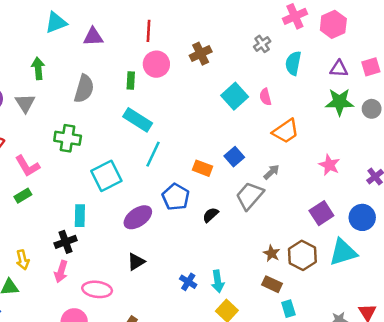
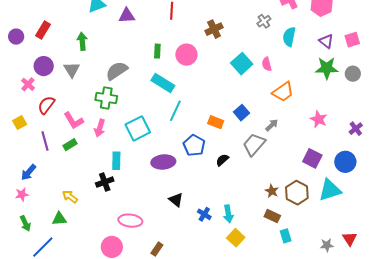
pink circle: (156, 64) -> (186, 55), moved
purple triangle: (339, 69) -> (326, 41), turned 35
gray semicircle: (84, 89) -> (117, 71), moved, turned -140
purple square: (321, 213) -> (312, 158), turned -30
purple ellipse: (138, 217) -> (163, 162), turned 30
yellow arrow: (23, 260) -> (70, 197), turned 140
black triangle: (136, 262) -> (176, 200), moved, turned -49
pink arrow: (61, 271) -> (100, 128), moved

